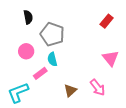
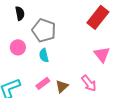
red rectangle: (107, 21) -> (98, 17), size x1.6
pink rectangle: (40, 73) -> (43, 83), moved

